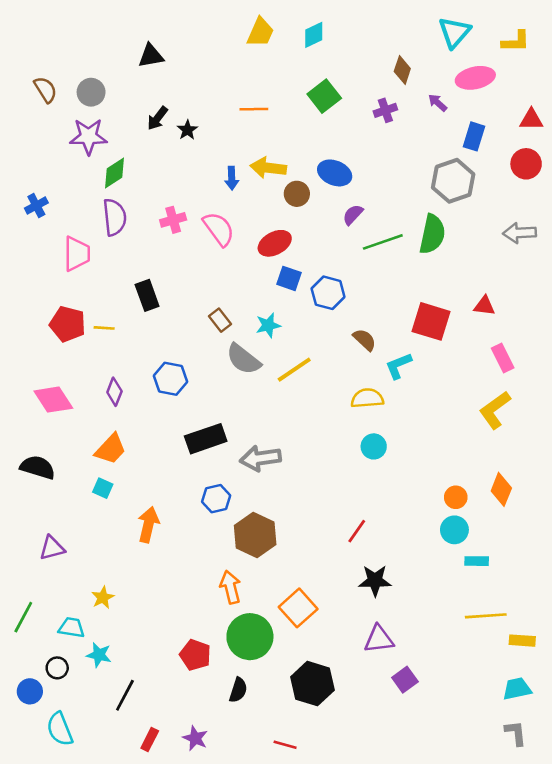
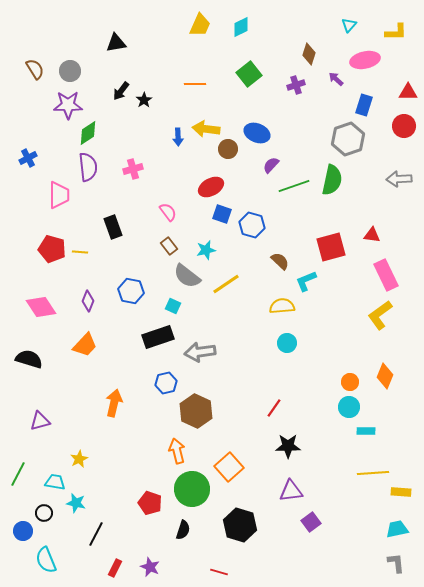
cyan triangle: (454, 32) -> (349, 25), size x0.6
pink semicircle: (219, 229) -> (168, 212), moved, size x0.7
red square: (431, 321) -> (331, 247), turned -32
pink rectangle: (503, 358) -> (386, 275), size x1.4
cyan square: (103, 488) -> (173, 306), moved

